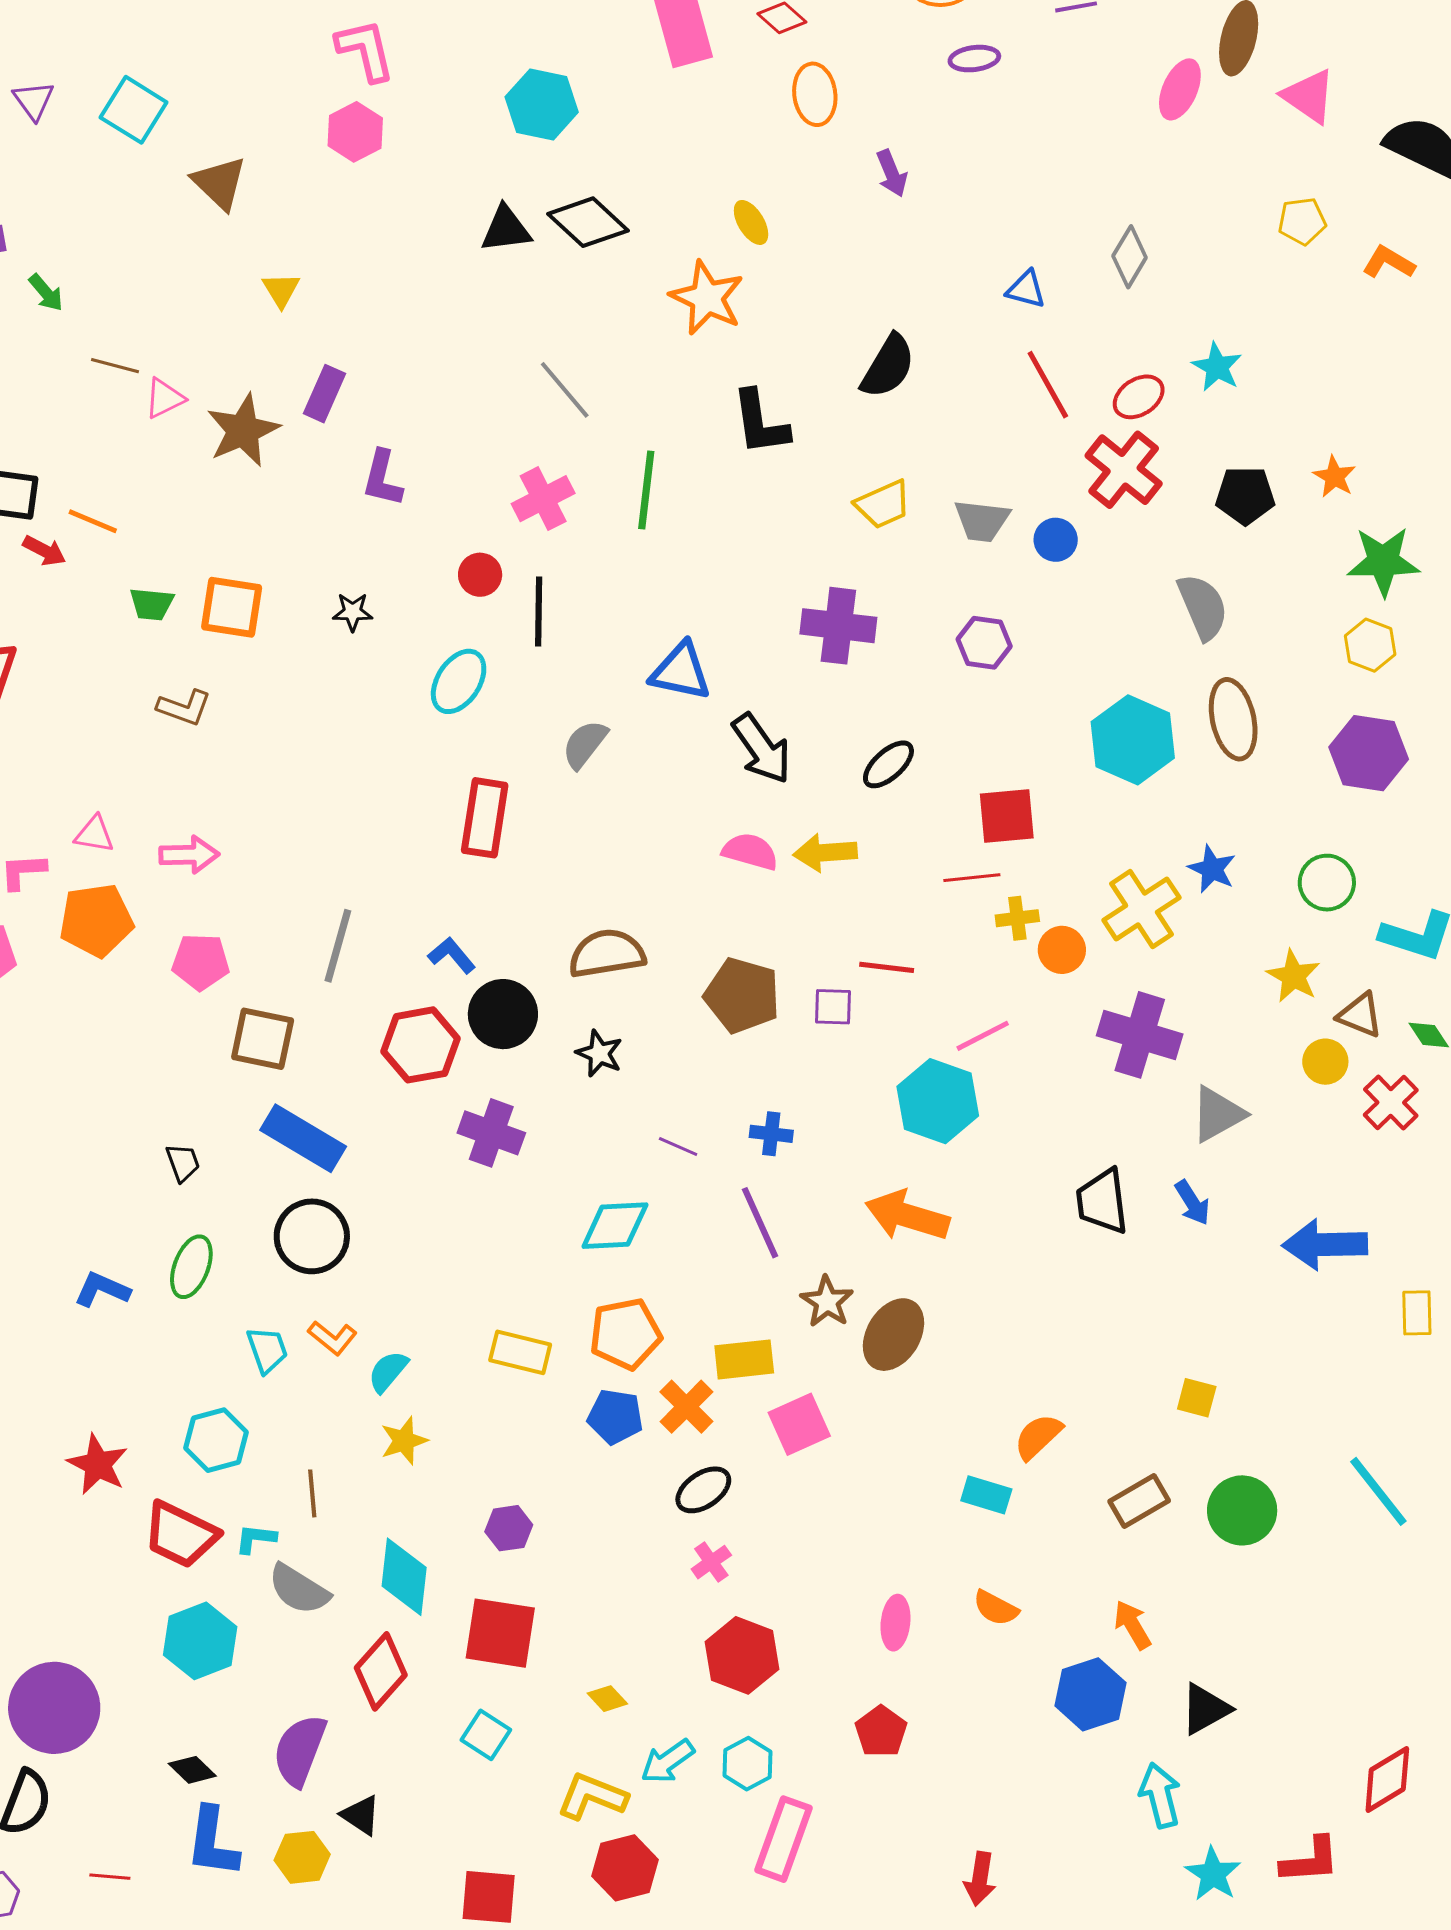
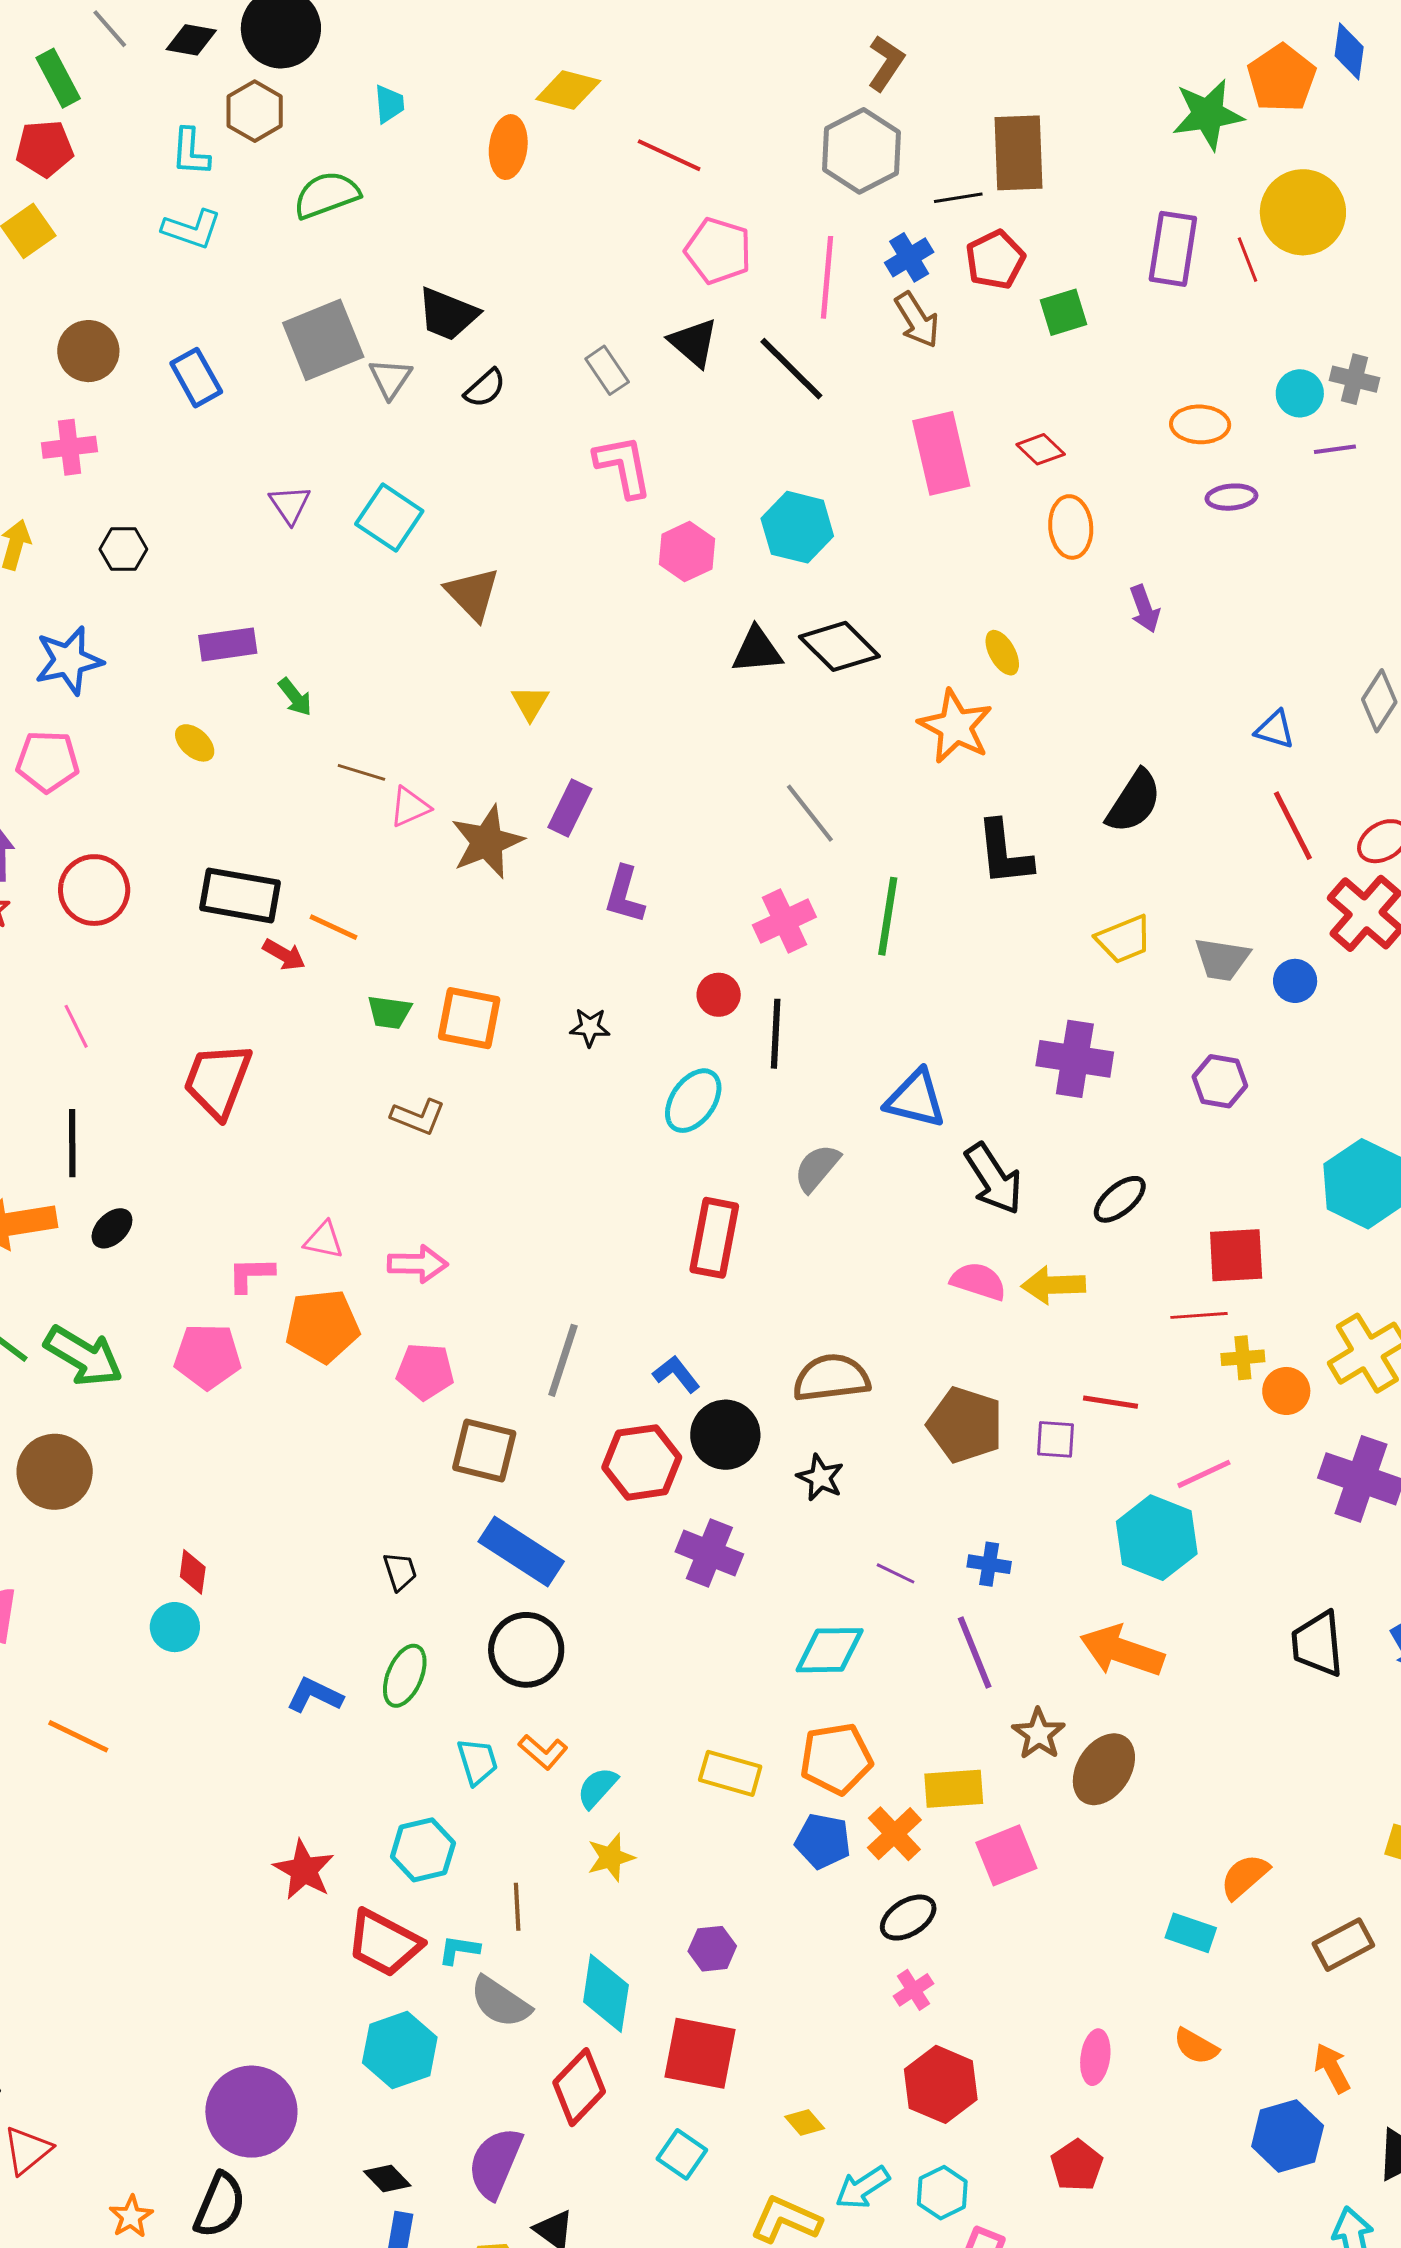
pink hexagon: (355, 132) -> (687, 552), moved

